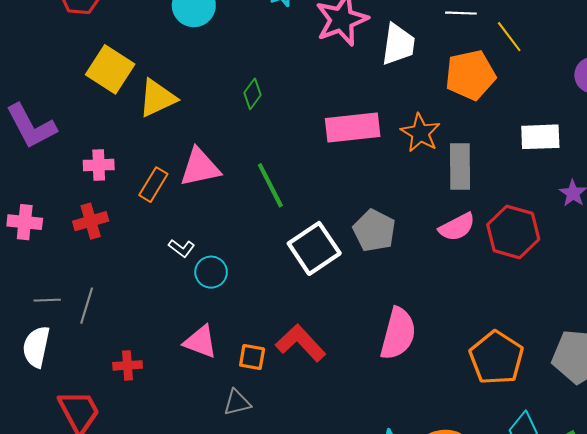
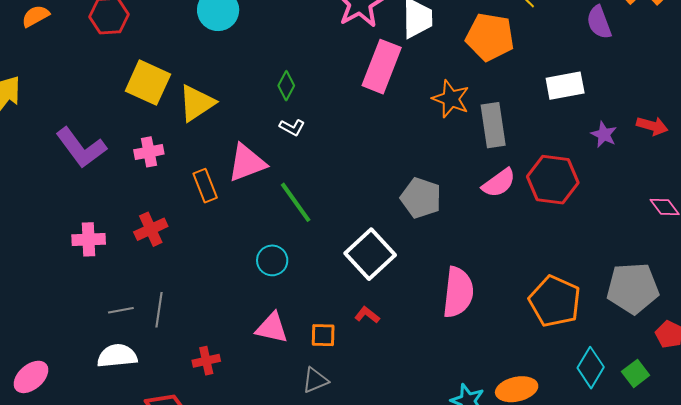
orange pentagon: (470, 75) -> (490, 37), turned 30
pink rectangle: (353, 127) -> (382, 67), moved, turned -54
pink cross: (99, 165) -> (149, 152), moved
orange rectangle: (153, 185) -> (205, 186), turned -44
green line: (270, 185) -> (296, 202), moved
white L-shape: (182, 248) -> (292, 127), moved
white square: (314, 248) -> (370, 254), moved
red L-shape: (301, 343) -> (367, 315), size x0.5
white semicircle: (36, 347) -> (117, 356), turned 81

